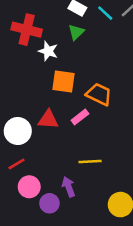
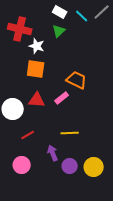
orange square: (63, 82) -> (36, 69), moved
red line: (16, 164) -> (28, 135), moved
pink circle: (29, 187) -> (22, 165), moved
purple circle: (49, 203) -> (70, 166), moved

